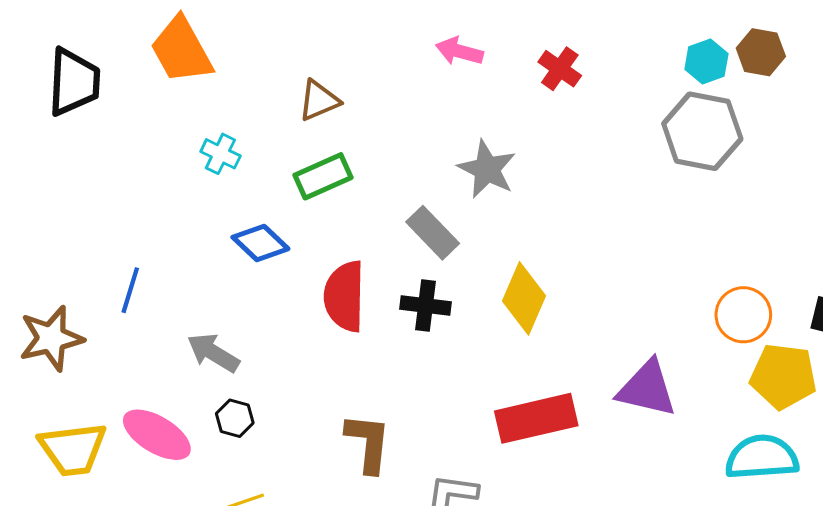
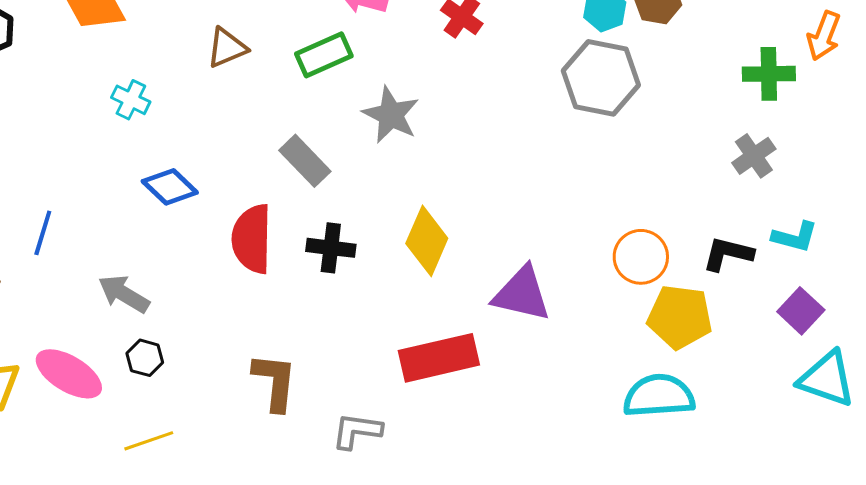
green rectangle: (323, 176) -> (324, 55), moved
gray rectangle: (433, 233) -> (305, 161), moved
purple triangle: (647, 389) -> (522, 294), moved

